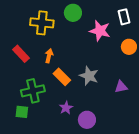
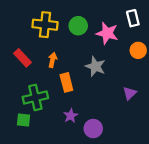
green circle: (73, 13) -> (78, 26), moved
gray star: (89, 76) -> (95, 66), moved
orange rectangle: (62, 77) -> (66, 82), turned 30
purple triangle: (121, 87) -> (130, 93), turned -32

